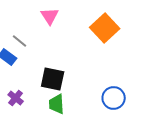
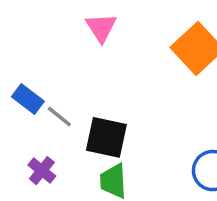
gray line: (20, 41) -> (59, 116), moved

